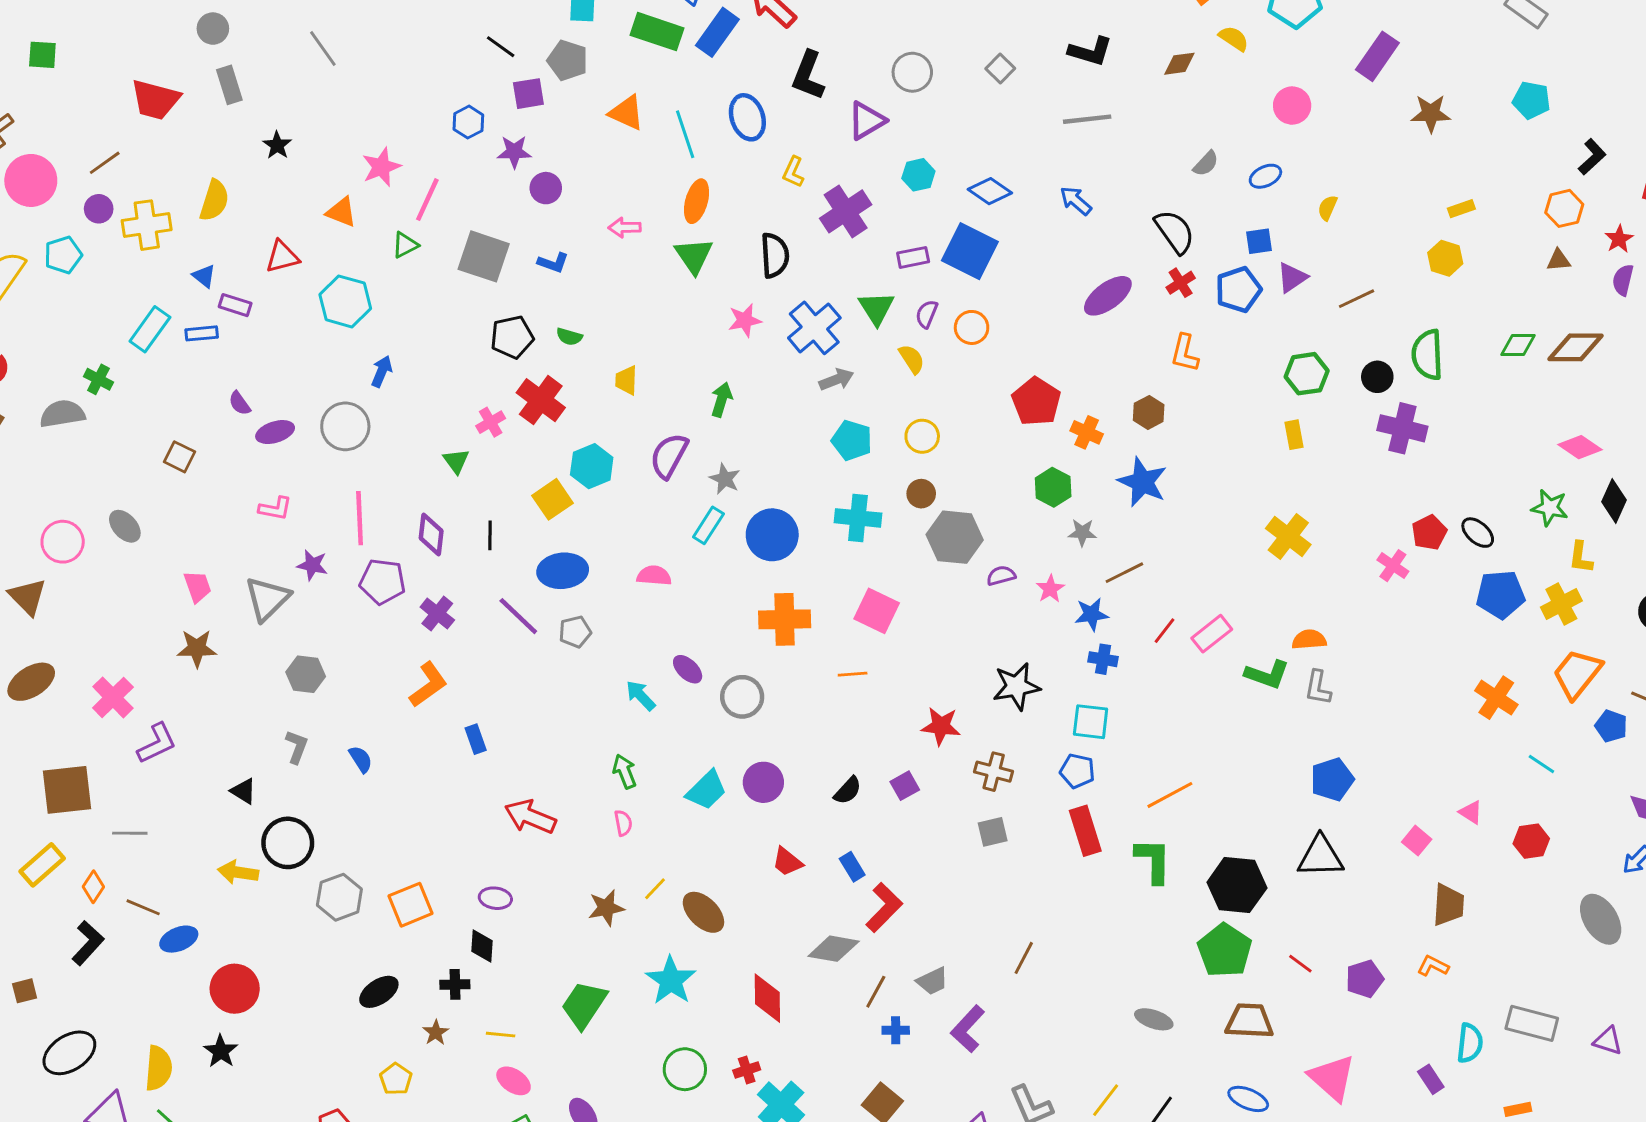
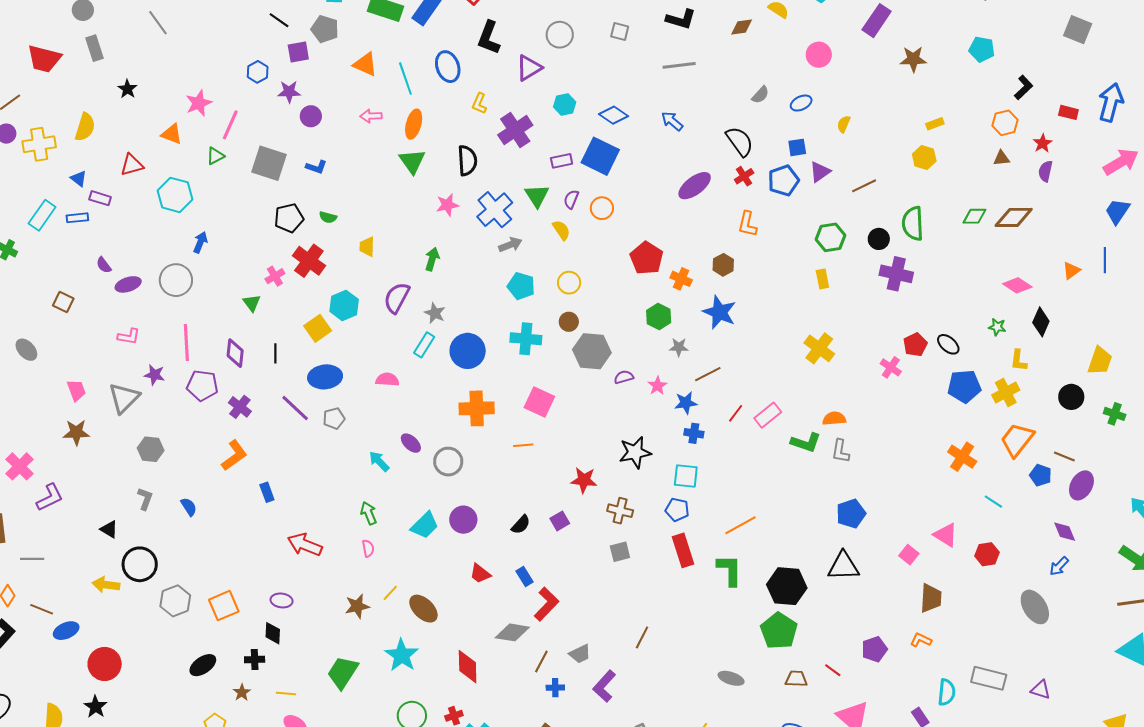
gray square: (1000, 68) -> (620, 32), turned -30
pink arrow: (625, 228) -> (371, 116), moved
green star: (1550, 508) -> (997, 327), size x0.7
pink triangle: (1471, 812) -> (946, 535), size x1.5
red line: (1300, 964) -> (833, 670), moved
brown trapezoid: (1249, 1021) -> (796, 679), size x0.7

